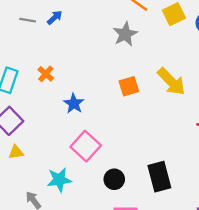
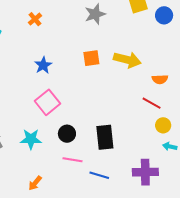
orange cross: (46, 74) -> (35, 19), moved
yellow arrow: (171, 82) -> (127, 60), turned -40
cyan star: (59, 180) -> (31, 139), moved

